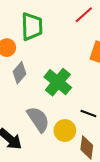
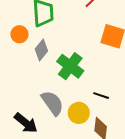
gray diamond: (20, 73) -> (41, 50), moved

